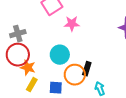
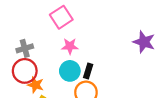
pink star: (72, 24) -> (70, 46), moved
black rectangle: (87, 69) -> (88, 71), moved

